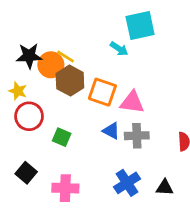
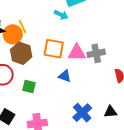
yellow line: (65, 56) -> (23, 27), turned 40
brown hexagon: (70, 81) -> (21, 53), moved
gray cross: (137, 136) -> (96, 53), moved

